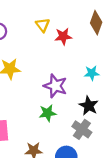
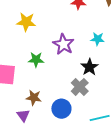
green star: (48, 113) -> (36, 60), moved

